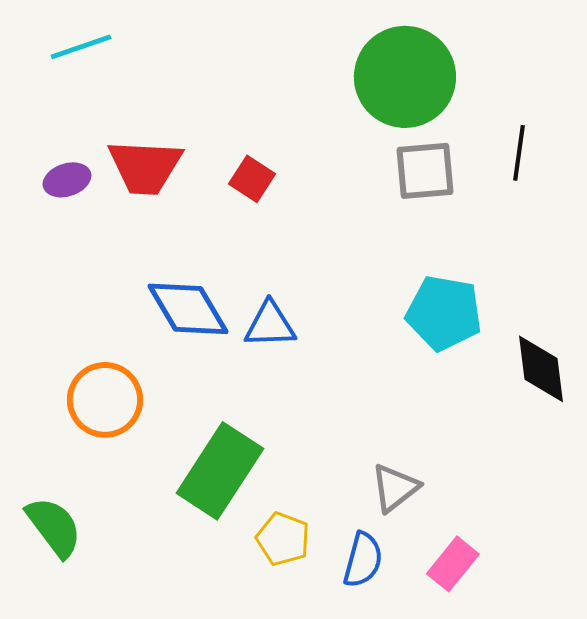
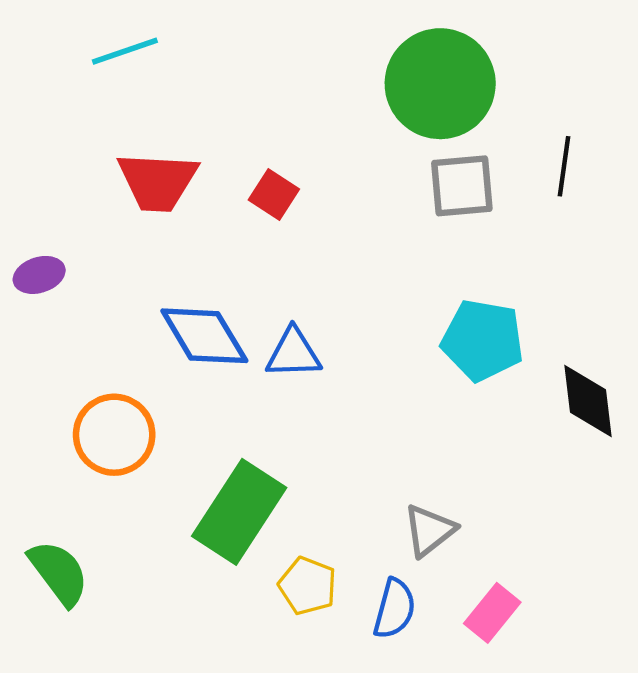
cyan line: (81, 47) -> (125, 51), moved
purple ellipse: (67, 180) -> (39, 275), moved

